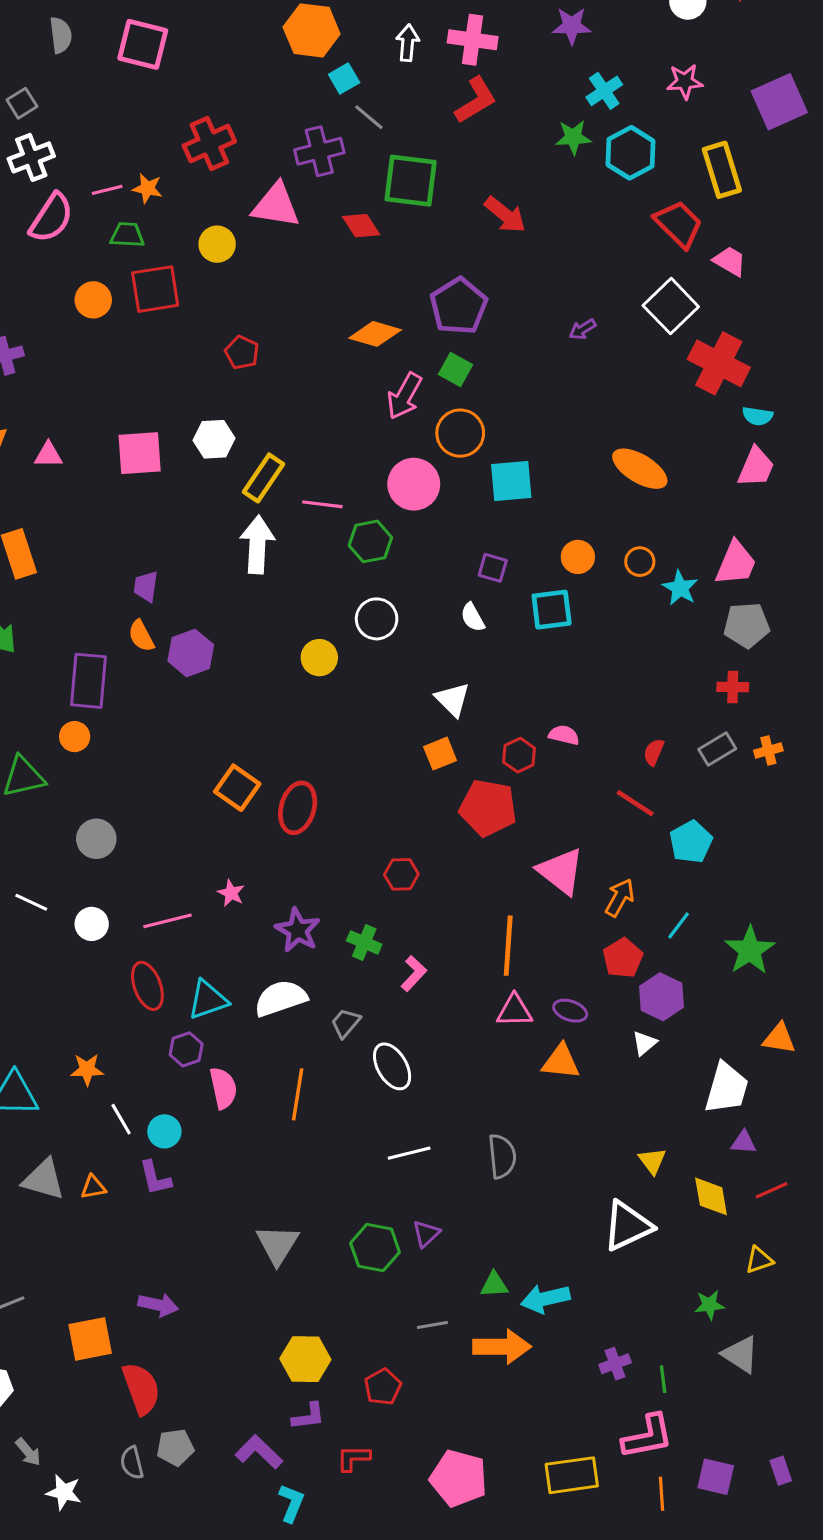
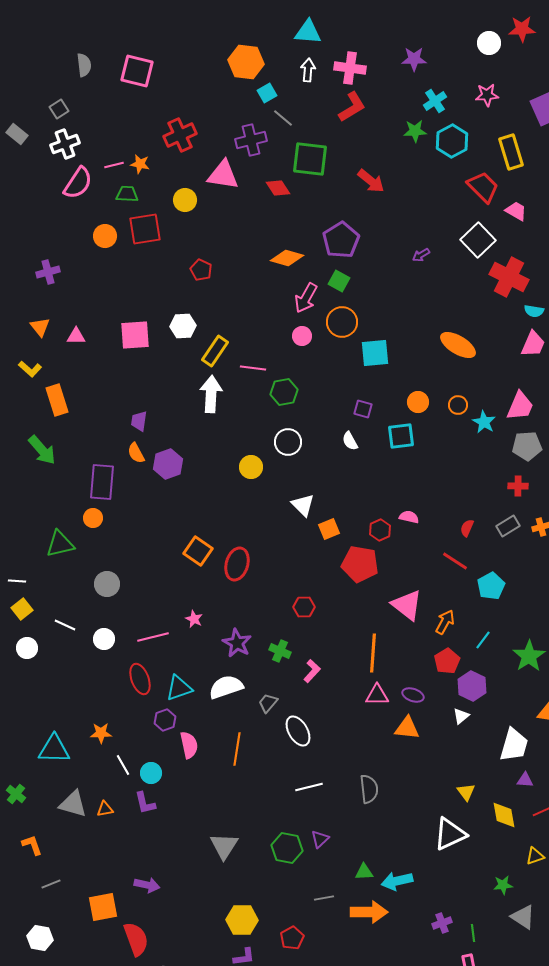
pink circle: (414, 484) -> (302, 336), moved, size x0.6
white triangle: (452, 699) -> (303, 505), moved

